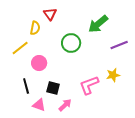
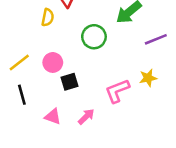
yellow line: (20, 48) -> (19, 62), moved
black line: (26, 86) -> (22, 95), moved
black square: (53, 88) -> (70, 82), moved, turned -32

